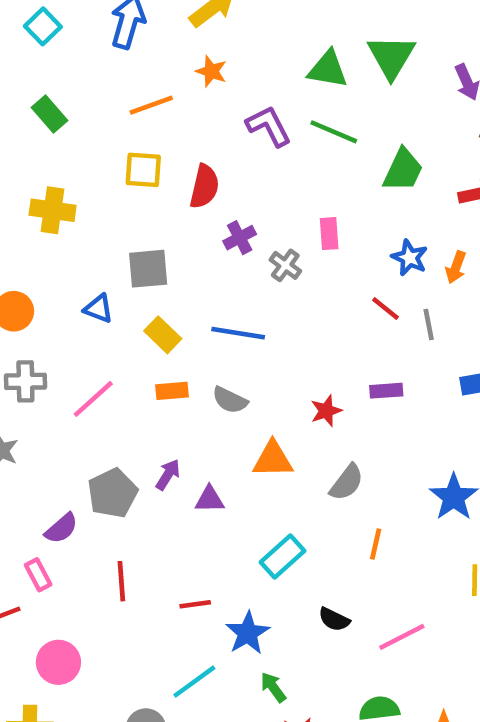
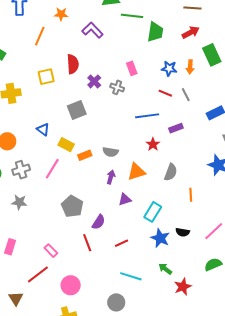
orange line: (151, 105) -> (40, 36), turned -30
green line: (334, 132) -> (132, 16), moved
yellow square: (143, 170) -> (46, 77), moved
gray square: (148, 269) -> (77, 110), moved
blue triangle: (98, 309) -> (43, 130), turned 32
blue line: (238, 333) -> (147, 116), moved
yellow rectangle: (163, 335) -> (66, 145), moved
purple arrow: (168, 475) -> (111, 177), moved
purple triangle: (210, 499) -> (125, 199), moved
purple semicircle: (61, 528) -> (99, 222), moved
blue star: (248, 633) -> (160, 238), moved
cyan line: (194, 682) -> (131, 276), turned 70

